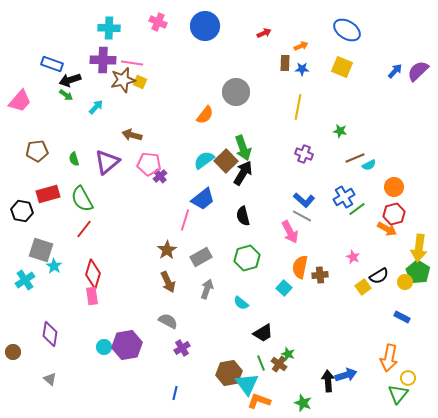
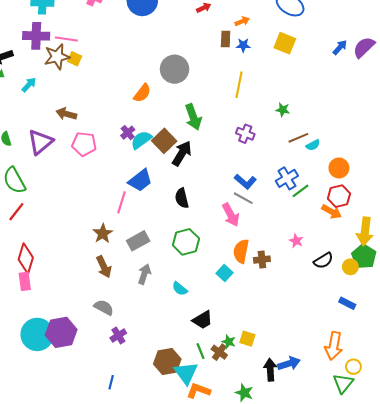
green arrow: (243, 148) -> (193, 117), moved
purple cross: (160, 176) -> (128, 133), moved
yellow square: (363, 287) -> (247, 339), moved, turned -35
cyan circle: (104, 347) -> (37, 334), size x2.0

